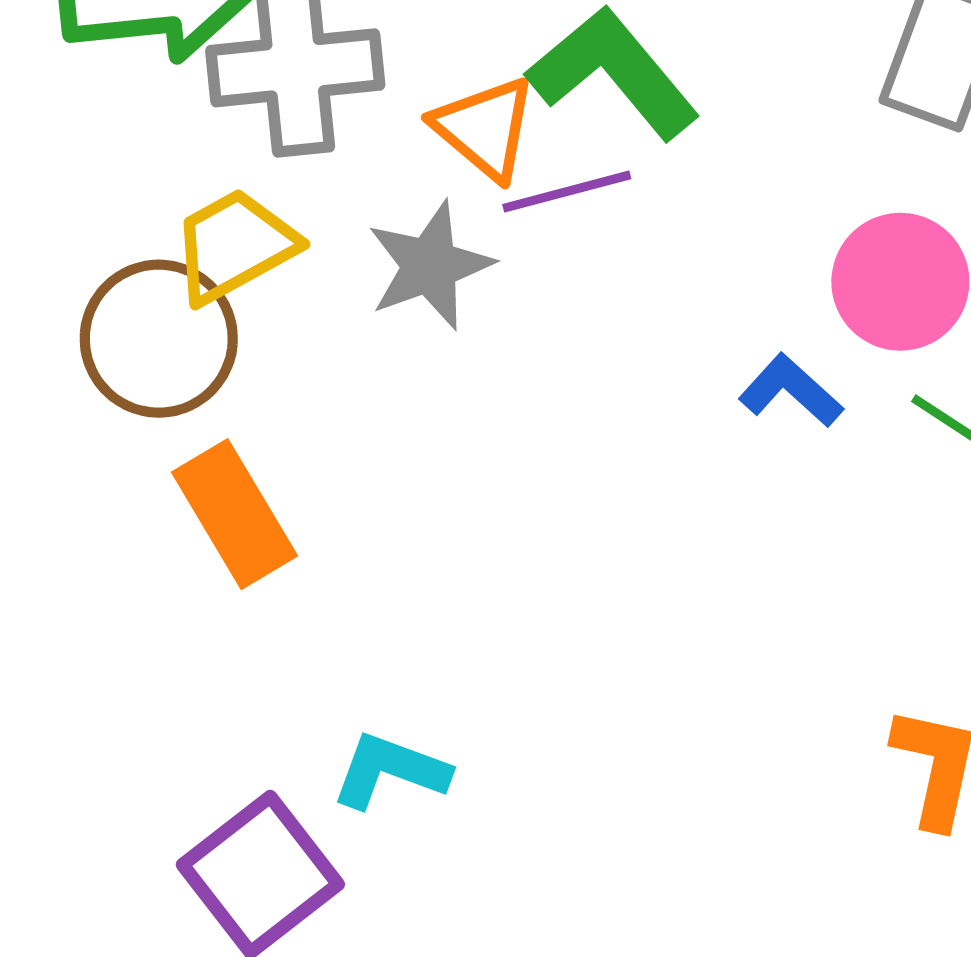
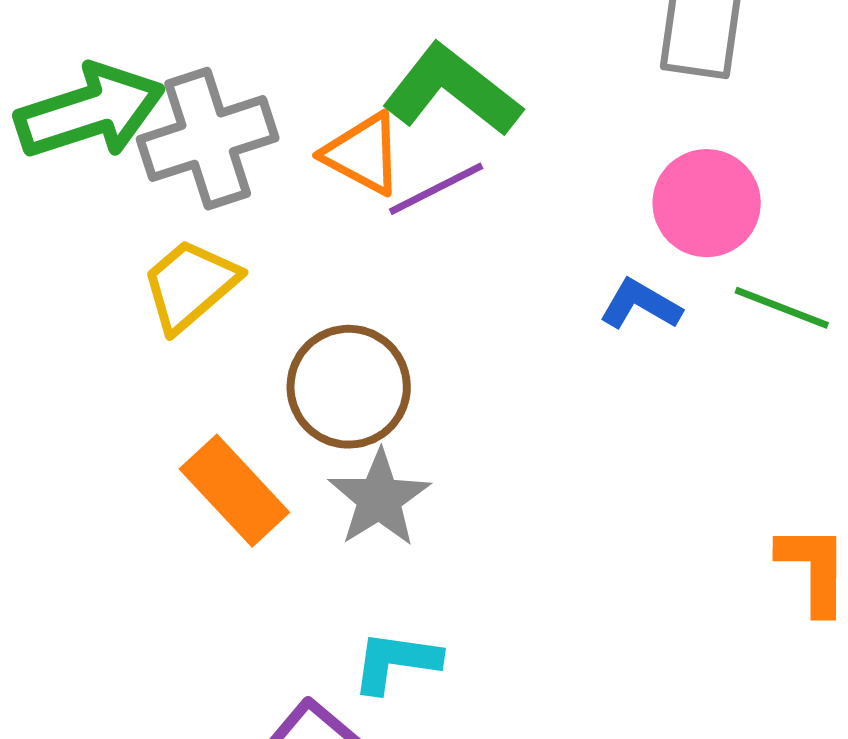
gray star: (430, 266) -> (379, 498), moved
brown circle: (159, 339) -> (349, 387), moved

